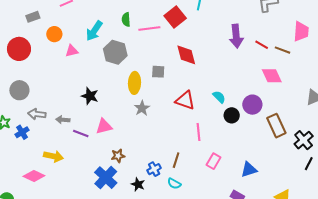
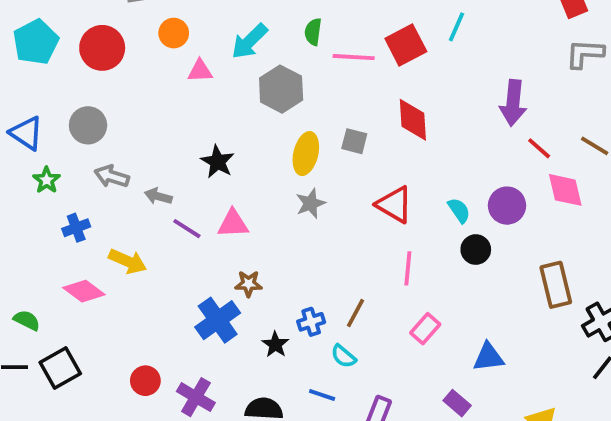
red line: (262, 45) -> (539, 148), moved
purple circle: (252, 105) -> (507, 206), moved
blue cross: (22, 132) -> (76, 228), moved

